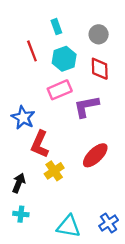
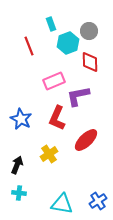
cyan hexagon: (64, 59) -> (68, 43), moved
blue star: (23, 118) -> (21, 119), moved
red L-shape: (40, 144) -> (57, 118), moved

